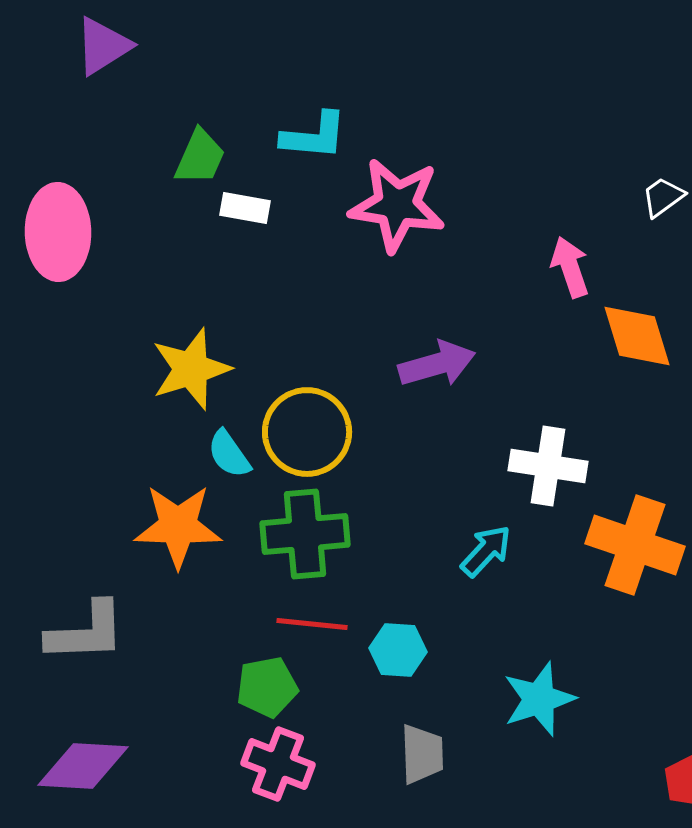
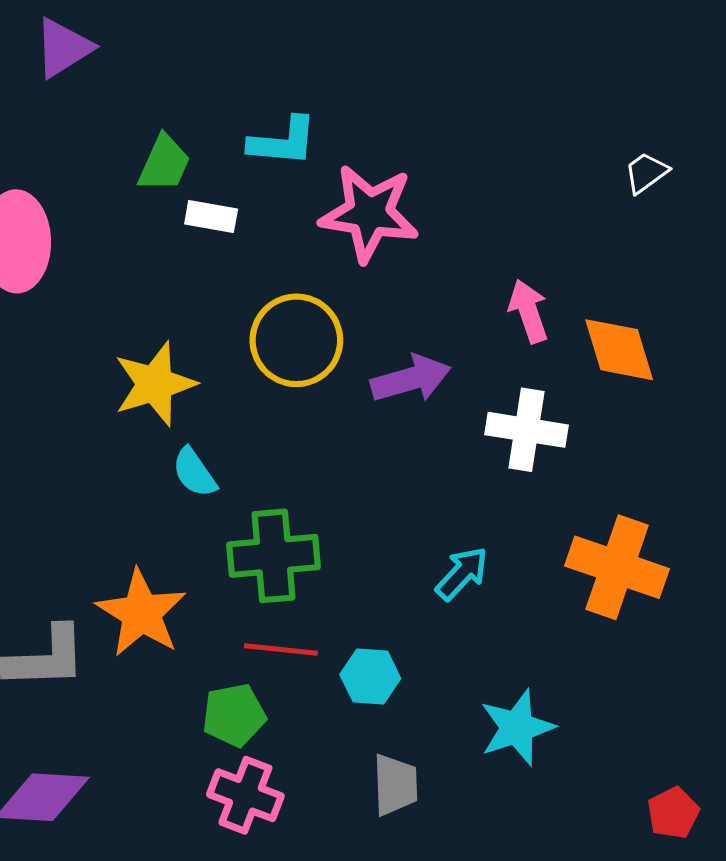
white trapezoid: (663, 197) -> (646, 173), moved
pink arrow: (570, 267) -> (529, 311), moved
yellow circle: (307, 432) -> (296, 340), moved
white cross: (548, 466) -> (526, 430), moved
orange star: (178, 526) -> (141, 613), moved, turned 30

